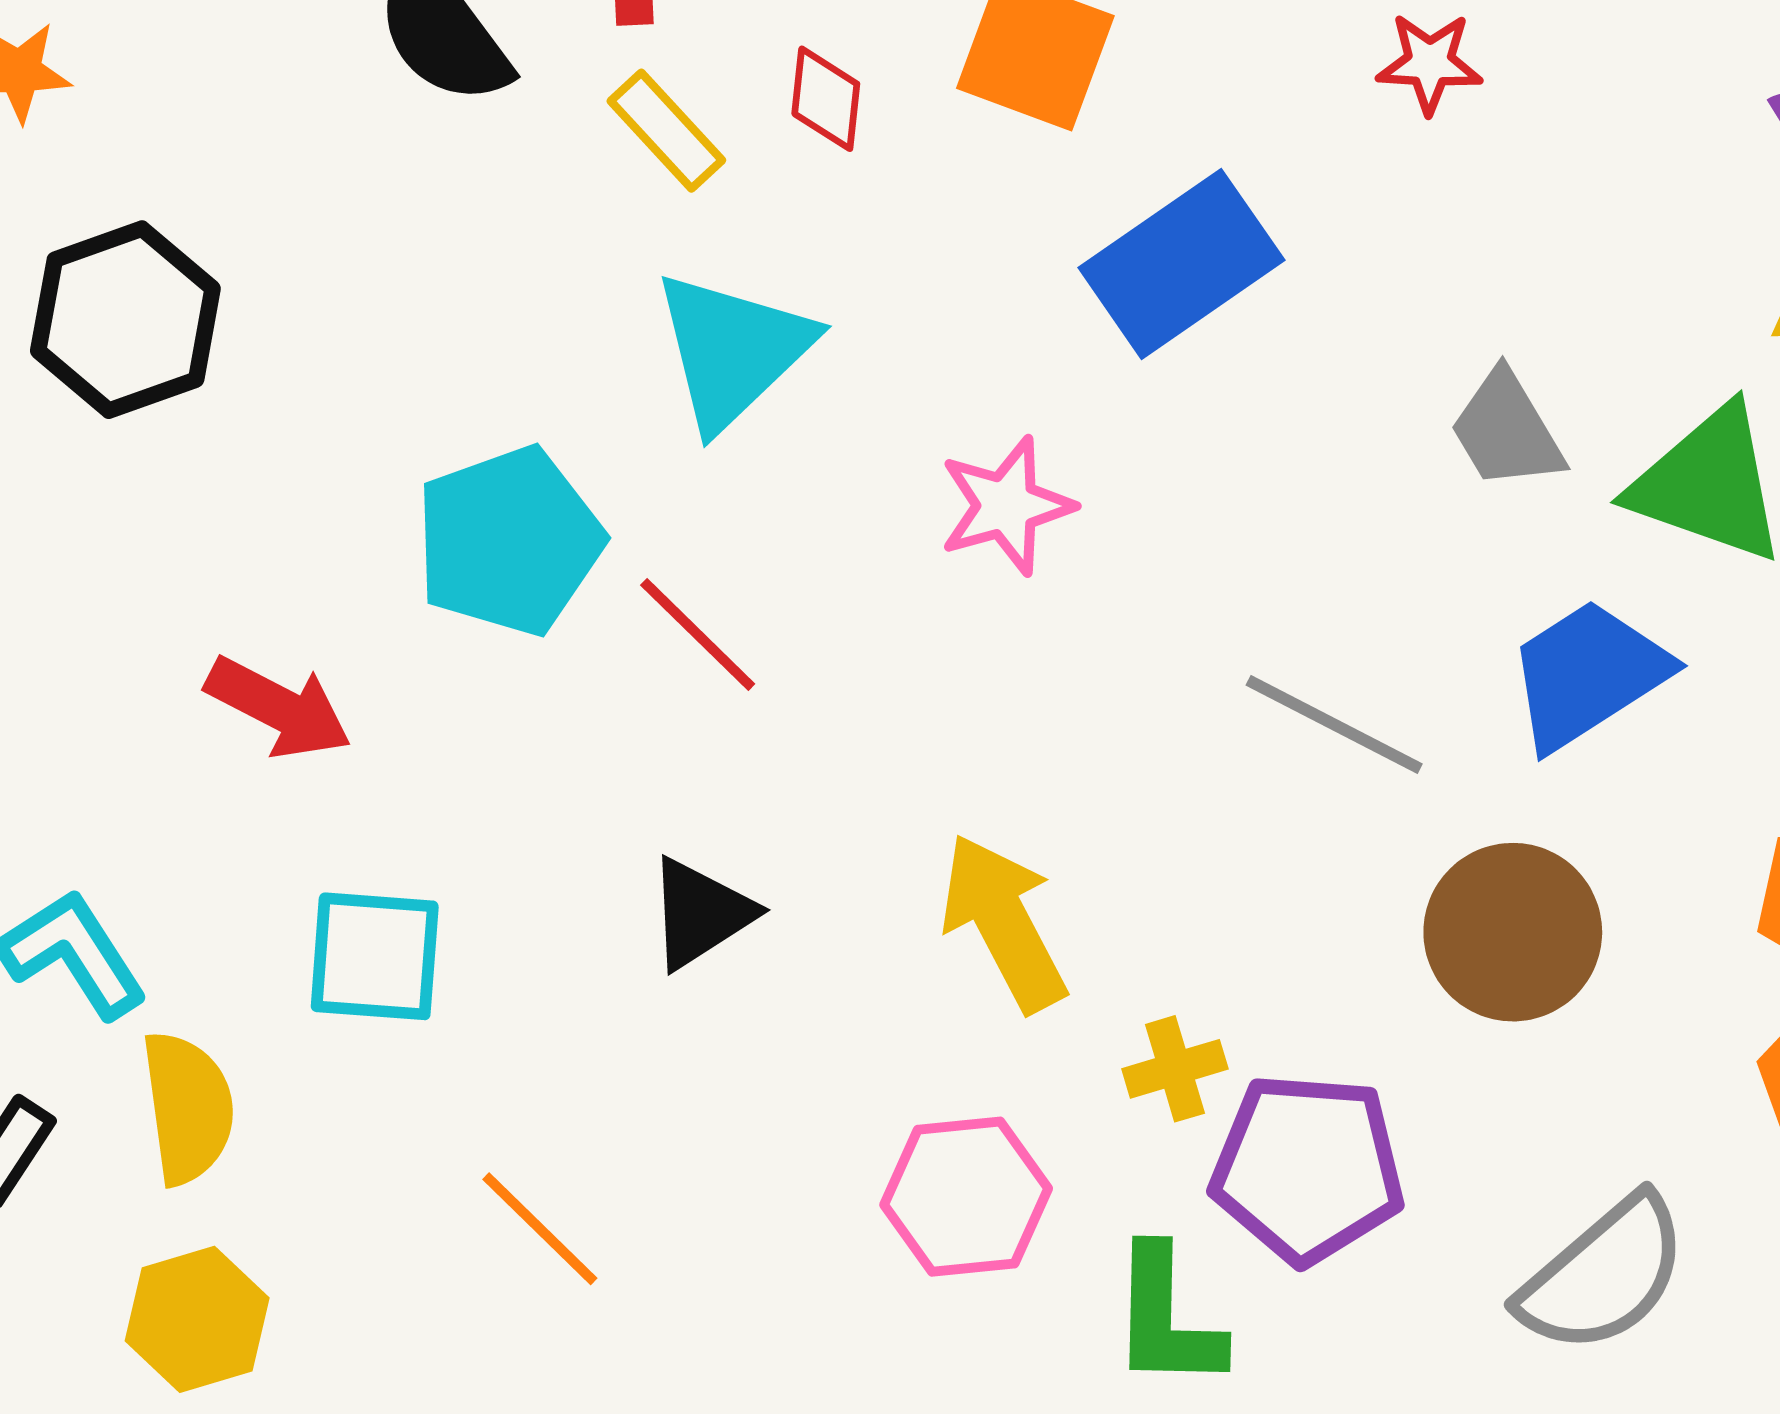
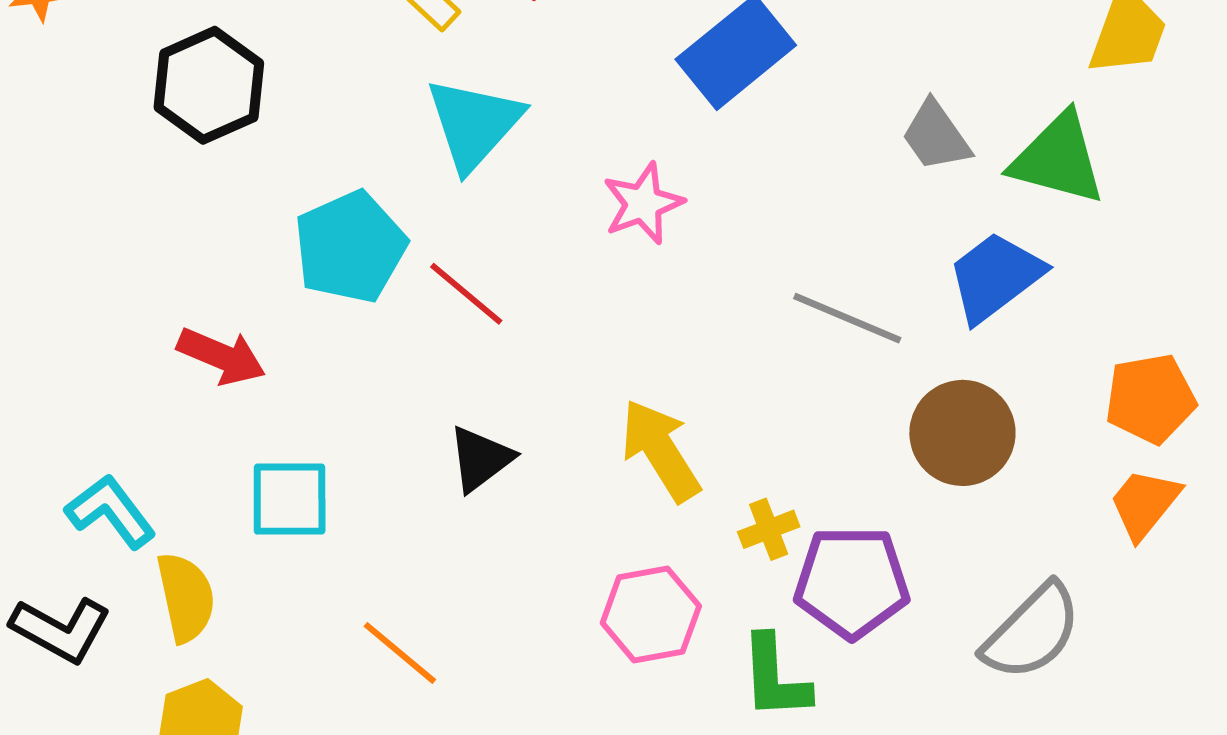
black hexagon: (125, 320) -> (209, 85), moved

